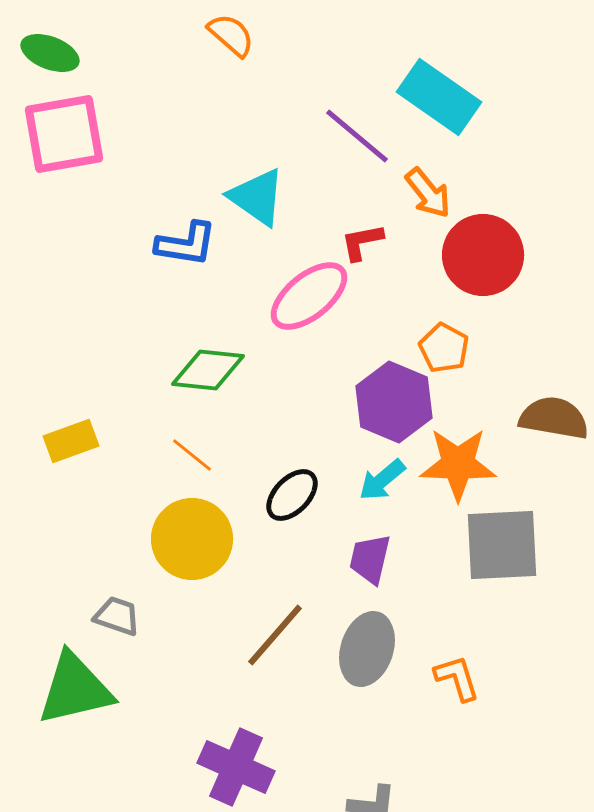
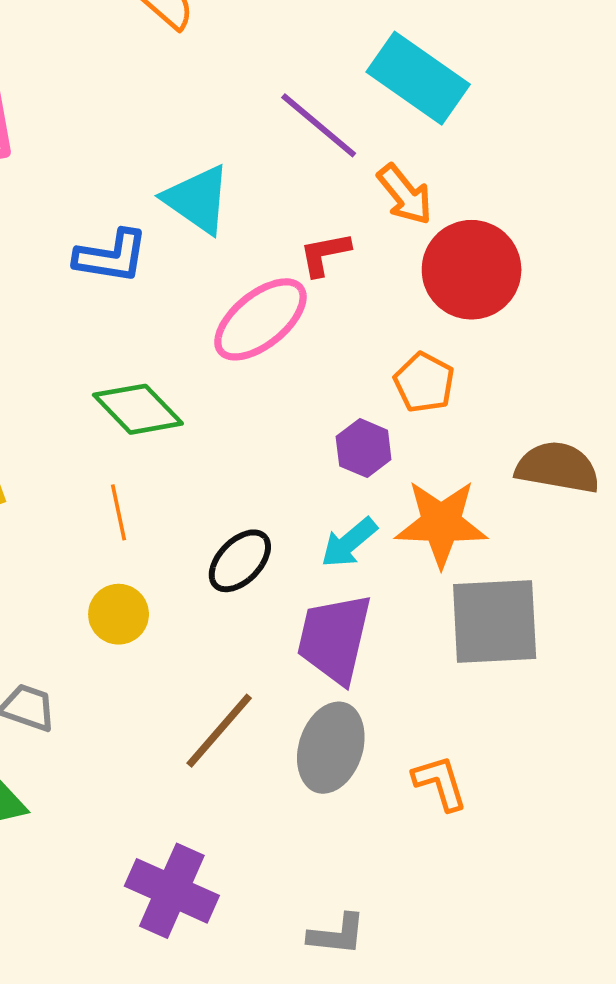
green diamond: (208, 370) -> (138, 409), turned 40
purple hexagon: (394, 402) -> (364, 448), size x0.6
orange line: (192, 455) -> (119, 512), turned 39
yellow circle: (192, 539) -> (119, 614), size x0.6
purple trapezoid: (370, 559) -> (334, 638), size x1.5

